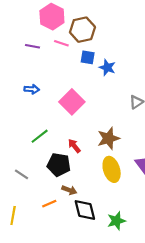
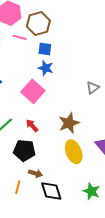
blue star: (107, 68) -> (46, 68), moved
red arrow: (74, 146) -> (32, 126), moved
orange line: (49, 204) -> (18, 187), turned -48
green star: (116, 221) -> (91, 191), moved, turned -30

